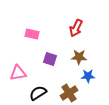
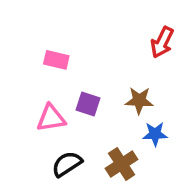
red arrow: (76, 28) -> (162, 42), moved
pink triangle: (18, 73) -> (51, 118), moved

